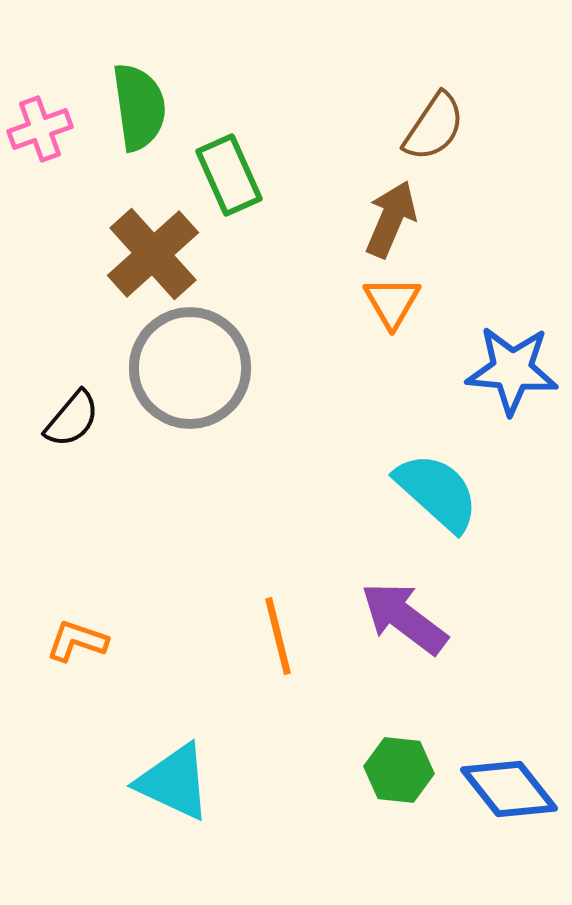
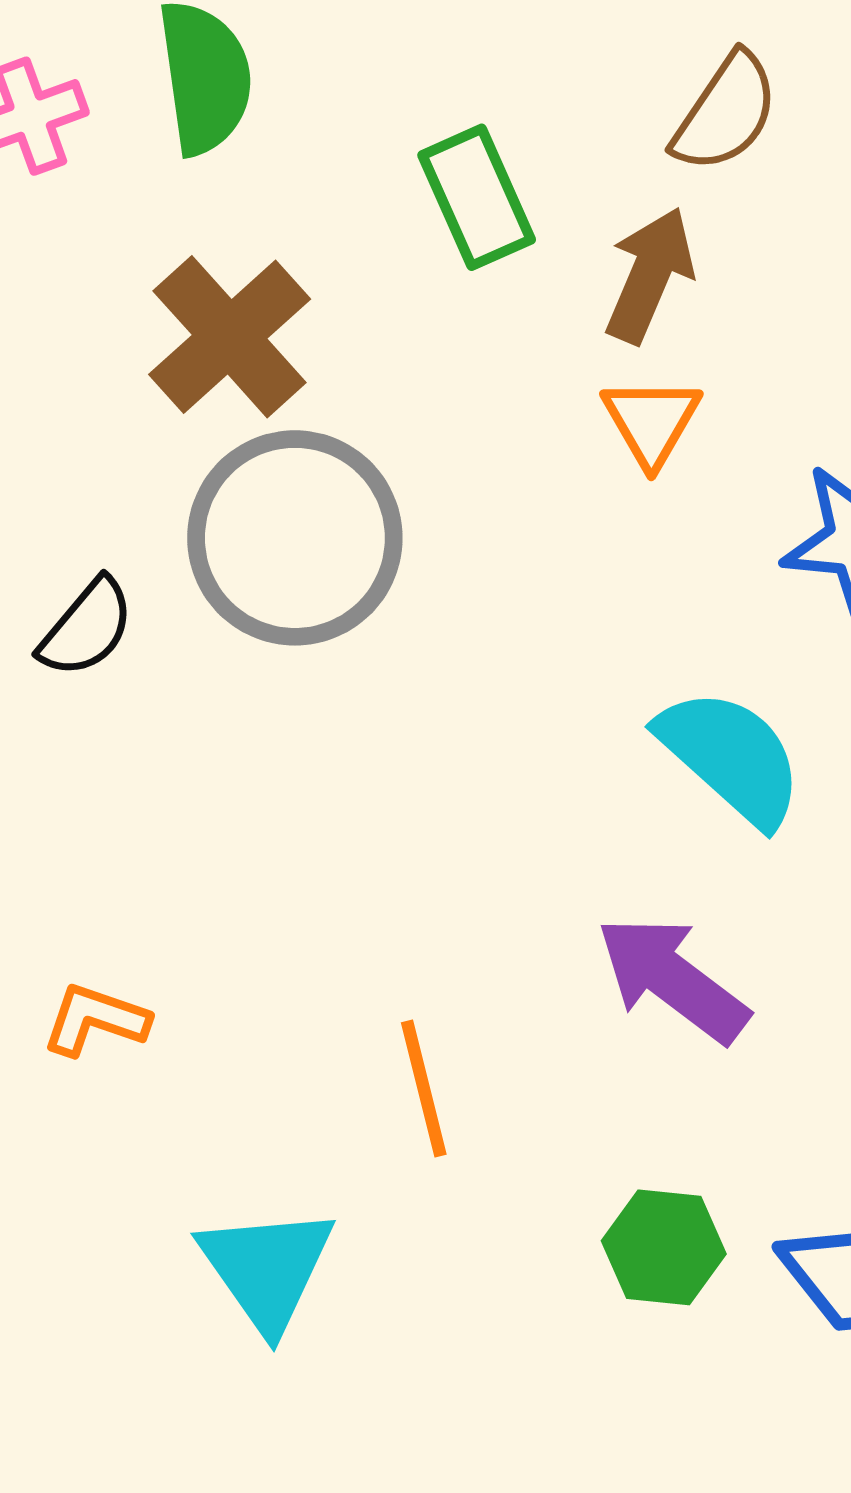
green rectangle: (229, 175) -> (477, 197), moved
orange line: (278, 636) -> (424, 1089), moved
cyan triangle: (174, 782) -> (267, 1269), turned 30

